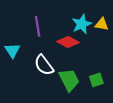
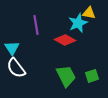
yellow triangle: (102, 24) -> (89, 13), moved
white semicircle: (44, 65) -> (16, 68), moved

